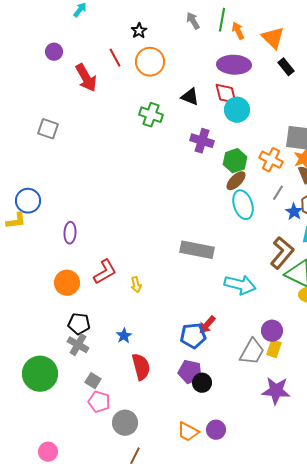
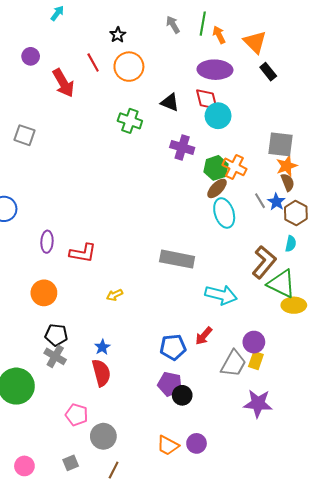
orange cross: (271, 160) -> (234, 167), moved
gray line: (278, 193) -> (260, 201), turned -63
blue star: (294, 212) -> (276, 202), moved
red L-shape: (105, 272) -> (83, 253), moved, turned 40
yellow arrow: (136, 285) -> (115, 295), turned 77
red arrow: (207, 325) -> (204, 336), moved
red semicircle: (141, 367) -> (101, 373), moved
gray square: (93, 381) -> (71, 463), moved, turned 35

